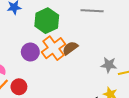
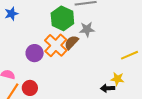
green hexagon: (47, 21) -> (62, 18), moved
gray star: (109, 65) -> (87, 29), moved

